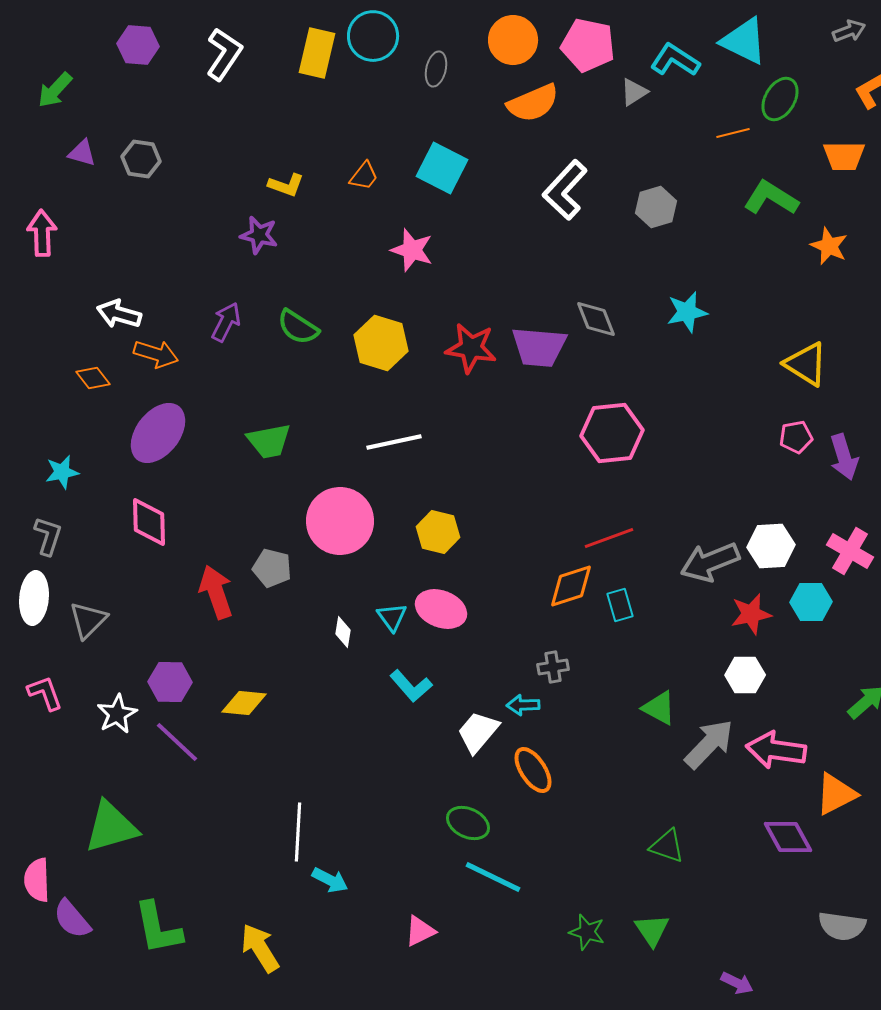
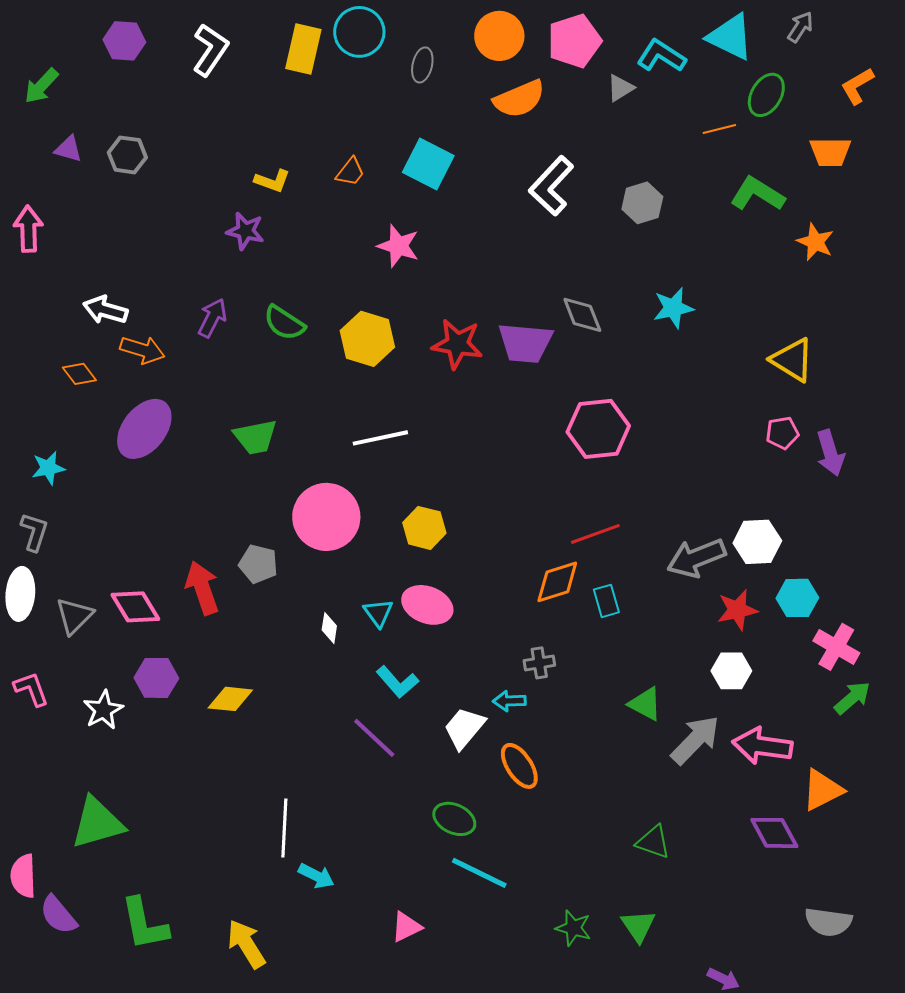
gray arrow: (849, 31) -> (800, 27), moved, turned -36
pink pentagon: (588, 45) -> (574, 41), turned -30
pink diamond: (149, 522) -> (135, 607), moved, turned -30
pink cross: (850, 551) -> (836, 647), moved
purple line: (177, 742) -> (374, 738), moved

